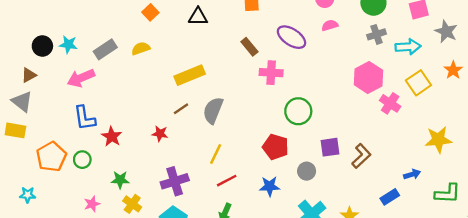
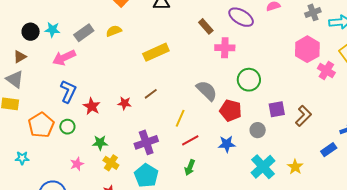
brown line: (181, 109) -> (151, 94), moved
gray semicircle: (213, 110) -> (207, 91), moved, turned 115
blue L-shape: (85, 118) -> (68, 91), turned -145
red star: (160, 134) -> (125, 103), moved

